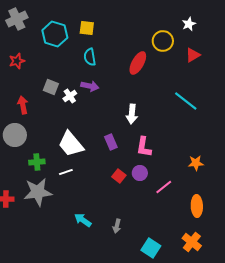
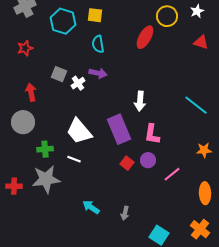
yellow circle: (163, 41) -> (167, 16), moved
red triangle: (193, 55) -> (201, 42), turned 49
red ellipse: (138, 63) -> (145, 37), moved
cyan line: (186, 101) -> (196, 105), moved
purple rectangle: (111, 142) -> (119, 129), size x1.8
white line: (66, 172) -> (74, 159), turned 40

